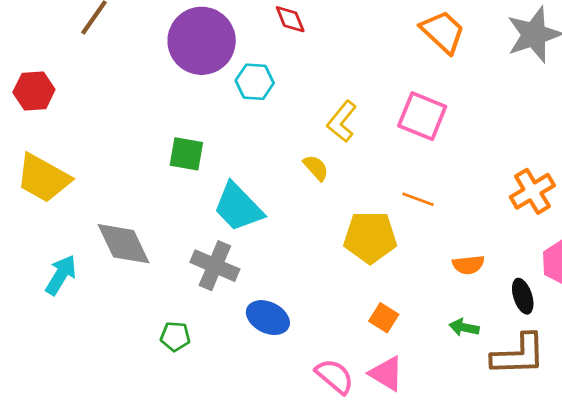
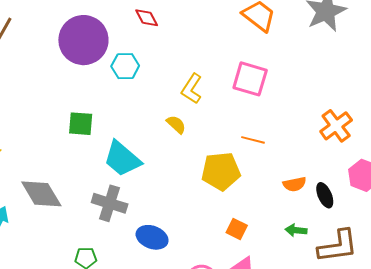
black ellipse: (523, 296) -> (325, 195), moved

